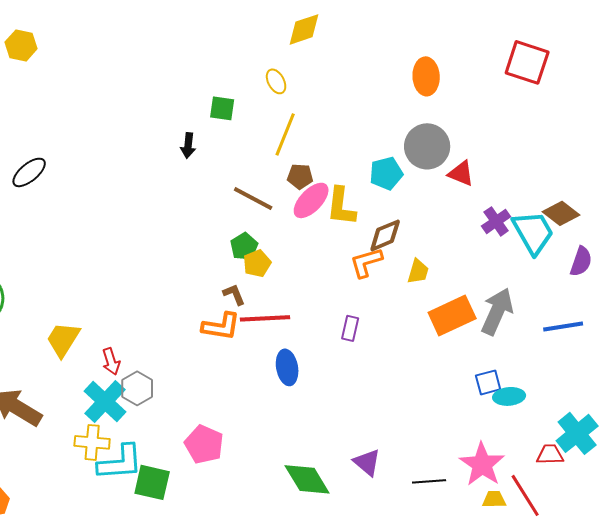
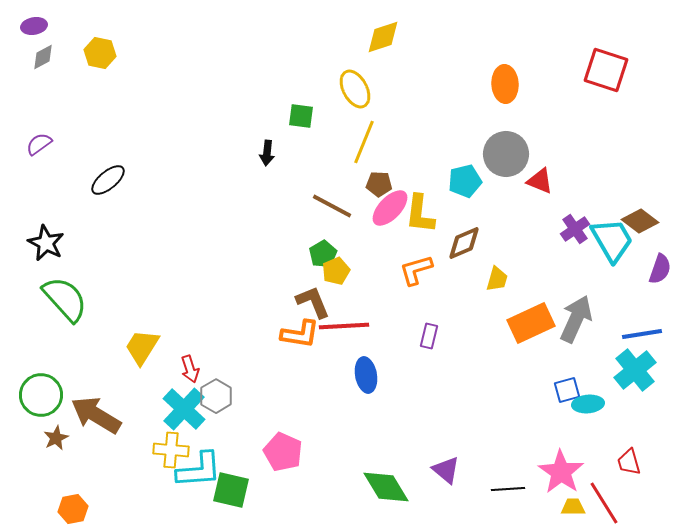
yellow ellipse: (276, 81) -> (355, 89), size x1.5
orange L-shape: (366, 262) -> (416, 270), moved
brown L-shape: (234, 294) -> (313, 302), size x1.5
cyan cross: (577, 433) -> (635, 370), moved
red trapezoid: (550, 454) -> (629, 462), turned -104

